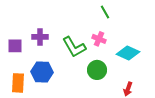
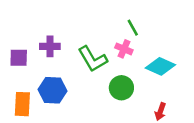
green line: (105, 12) -> (133, 28), moved

